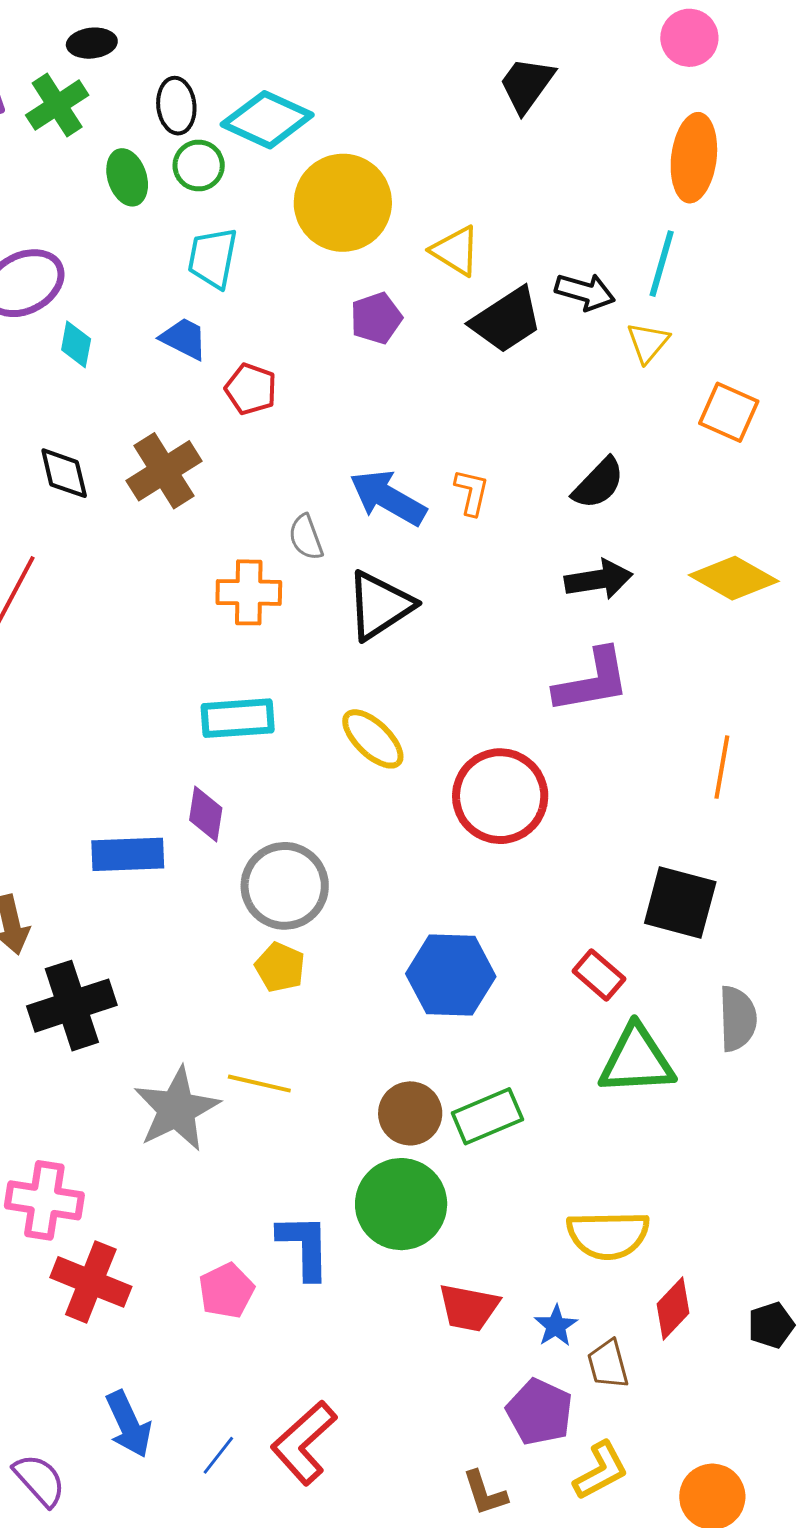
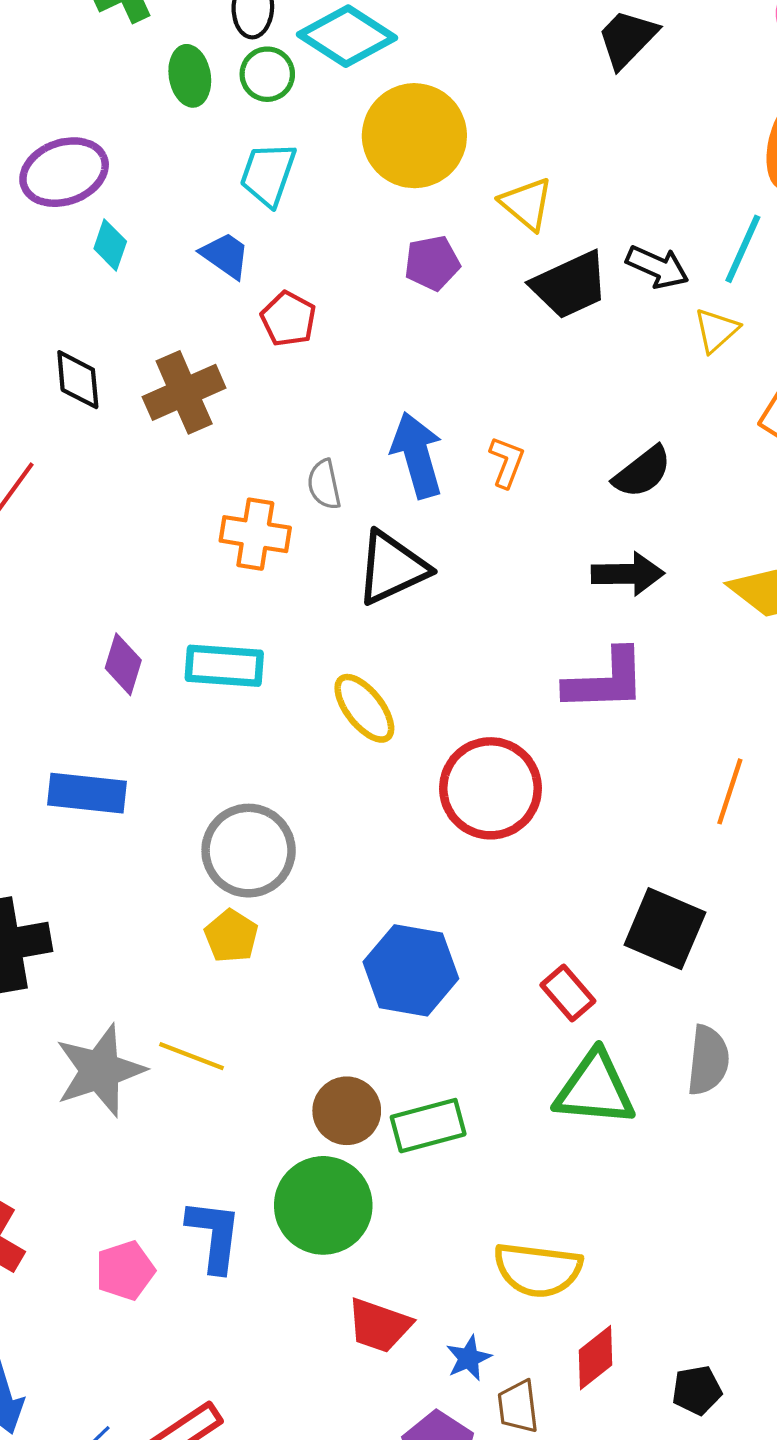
blue arrow: (388, 498) -> (417, 455), turned 36
purple diamond: (206, 814) -> (123, 664), moved

